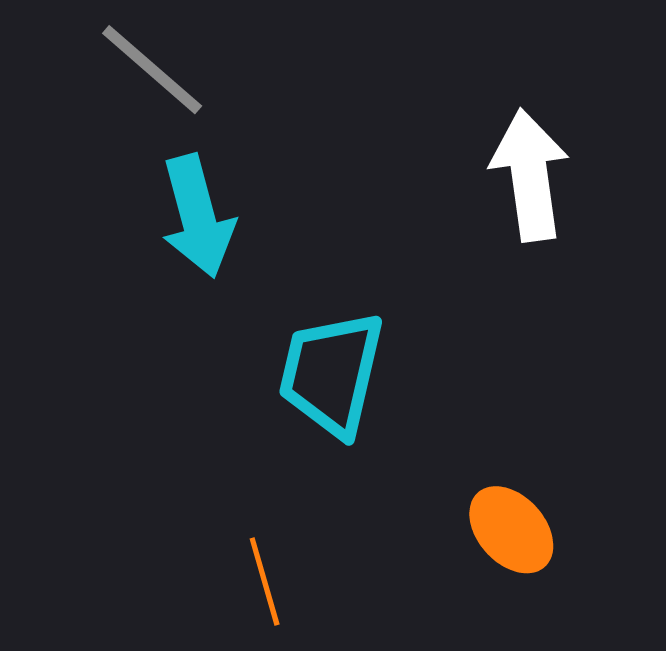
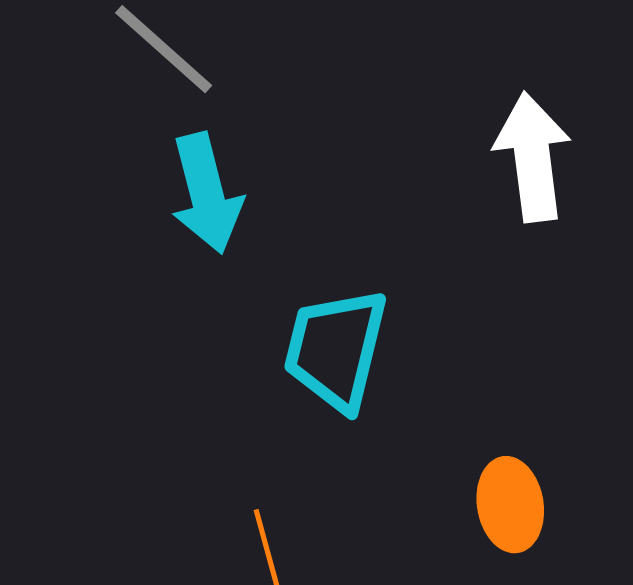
orange ellipse: (511, 530) -> (510, 505), turned 32

